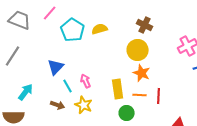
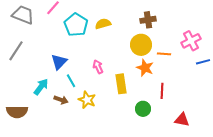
brown cross: (145, 25) -> (148, 20), turned -35
pink arrow: (86, 81) -> (98, 67), moved
cyan arrow: (26, 92) -> (41, 87), moved
orange line: (140, 95) -> (164, 54), moved
green circle: (127, 113) -> (143, 109), moved

